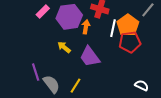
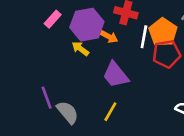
orange arrow: (86, 27) -> (109, 37), turned 112
yellow arrow: (64, 47) -> (80, 49), moved
yellow line: (76, 86) -> (110, 112), moved

